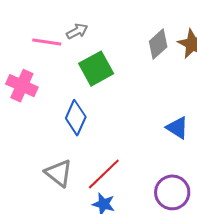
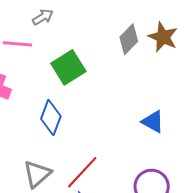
gray arrow: (77, 31) -> (43, 17), moved
gray triangle: (59, 173) -> (37, 174), turned 44

